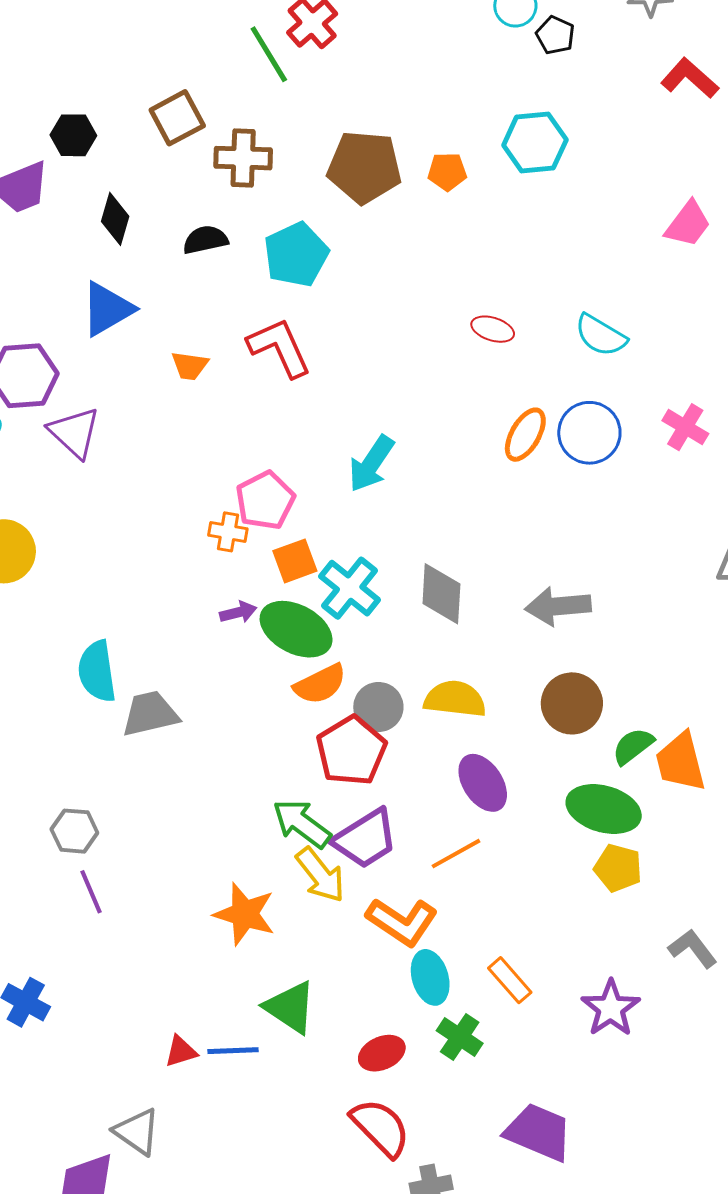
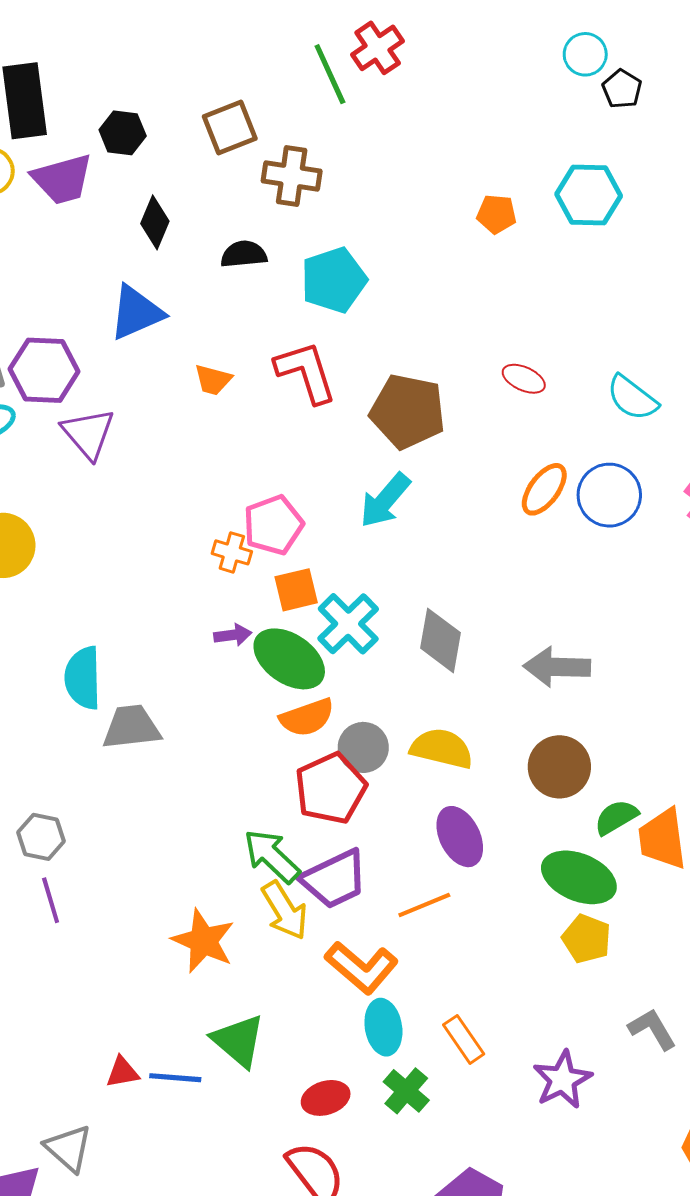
brown pentagon: (364, 167) -> (408, 411), moved

